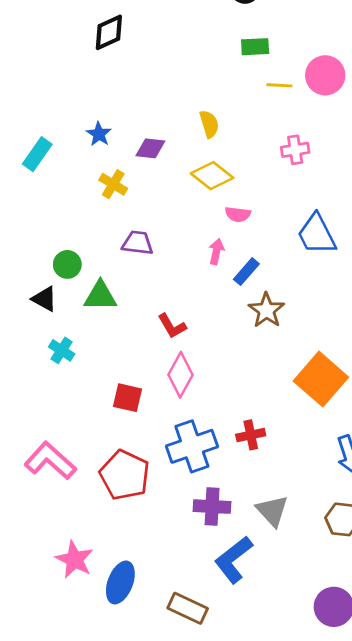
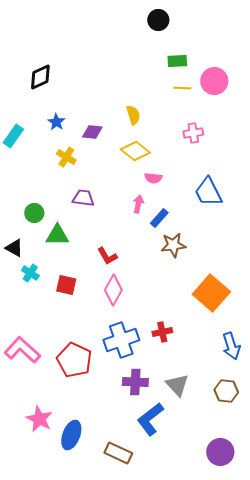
black diamond: (109, 32) -> (40, 77), moved
green rectangle: (255, 47) -> (177, 61), moved
black triangle: (44, 299) -> (14, 248), moved
brown star: (266, 310) -> (173, 245), turned 30
red square: (128, 398) -> (66, 285), moved

